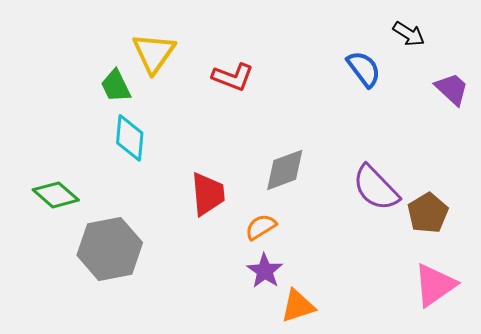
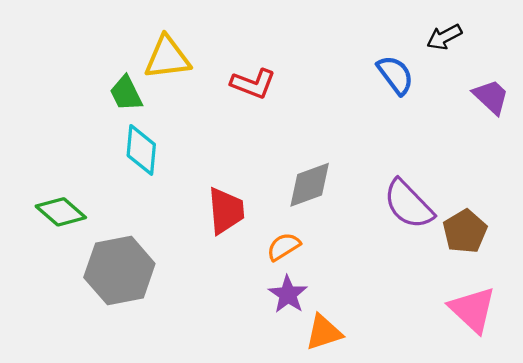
black arrow: (409, 34) -> (444, 37), turned 120
yellow triangle: (154, 53) -> (167, 58), turned 48
pink triangle: (435, 285) -> (473, 310), turned -42

